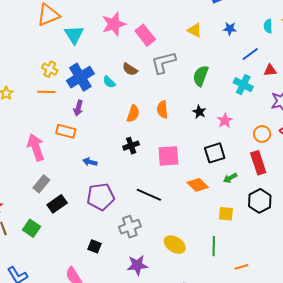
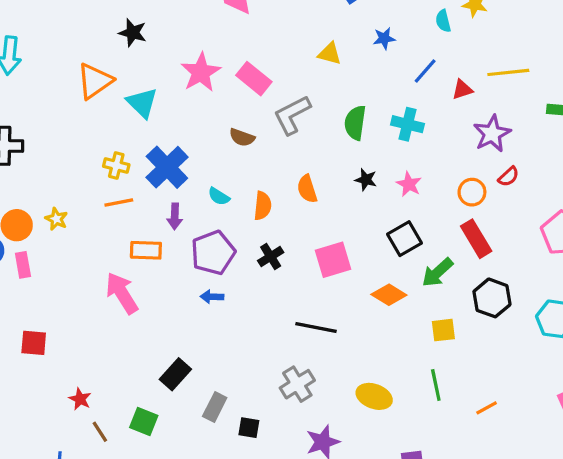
cyan semicircle: (109, 82) -> (219, 196), moved
cyan cross: (243, 85) -> (408, 124), moved
orange rectangle: (66, 131) -> (146, 250), moved
green arrow: (230, 178) -> (437, 272), size x1.5
gray rectangle: (41, 184) -> (215, 407), moved
purple pentagon: (101, 197) -> (213, 253), moved

